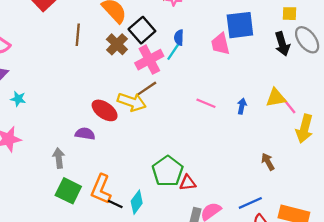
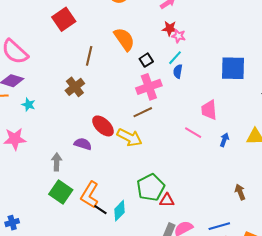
black square: (142, 30) -> (146, 60), size x0.6
brown cross: (117, 44) -> (75, 87), moved
pink trapezoid: (220, 44) -> (209, 110), moved
cyan line: (173, 52) -> (175, 58), moved
yellow arrow: (132, 102) -> (129, 137), moved

